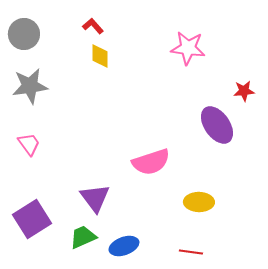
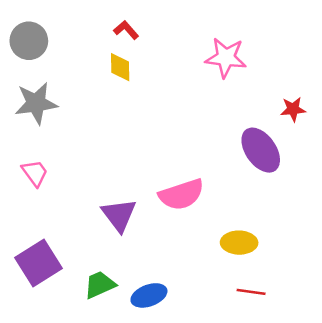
red L-shape: (93, 26) -> (126, 30), moved
purple triangle: (95, 198) -> (119, 215), moved
red line: (191, 252) -> (251, 292), moved

